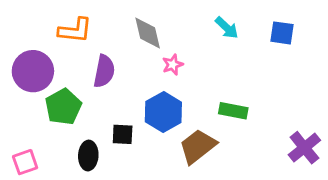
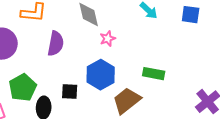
green pentagon: (63, 107) -> (23, 88), moved

